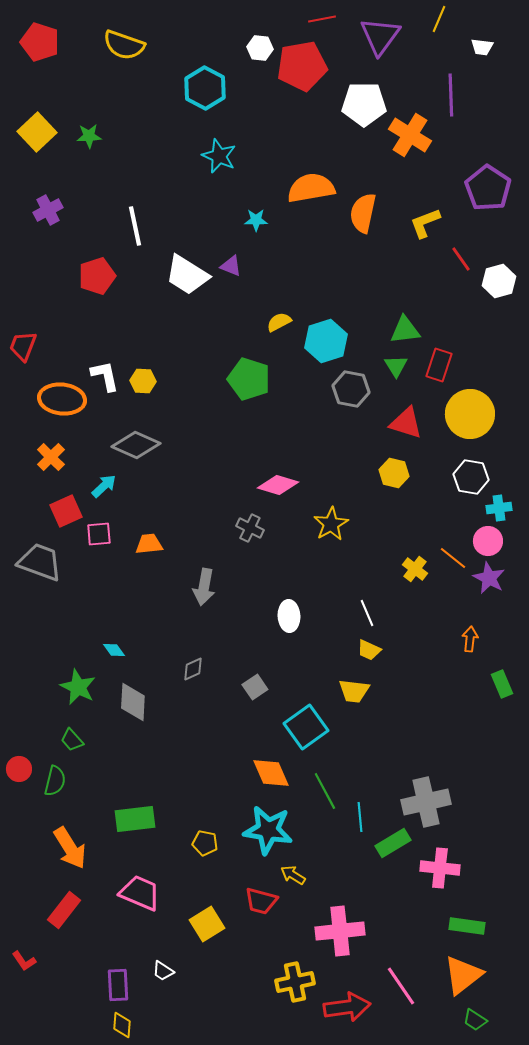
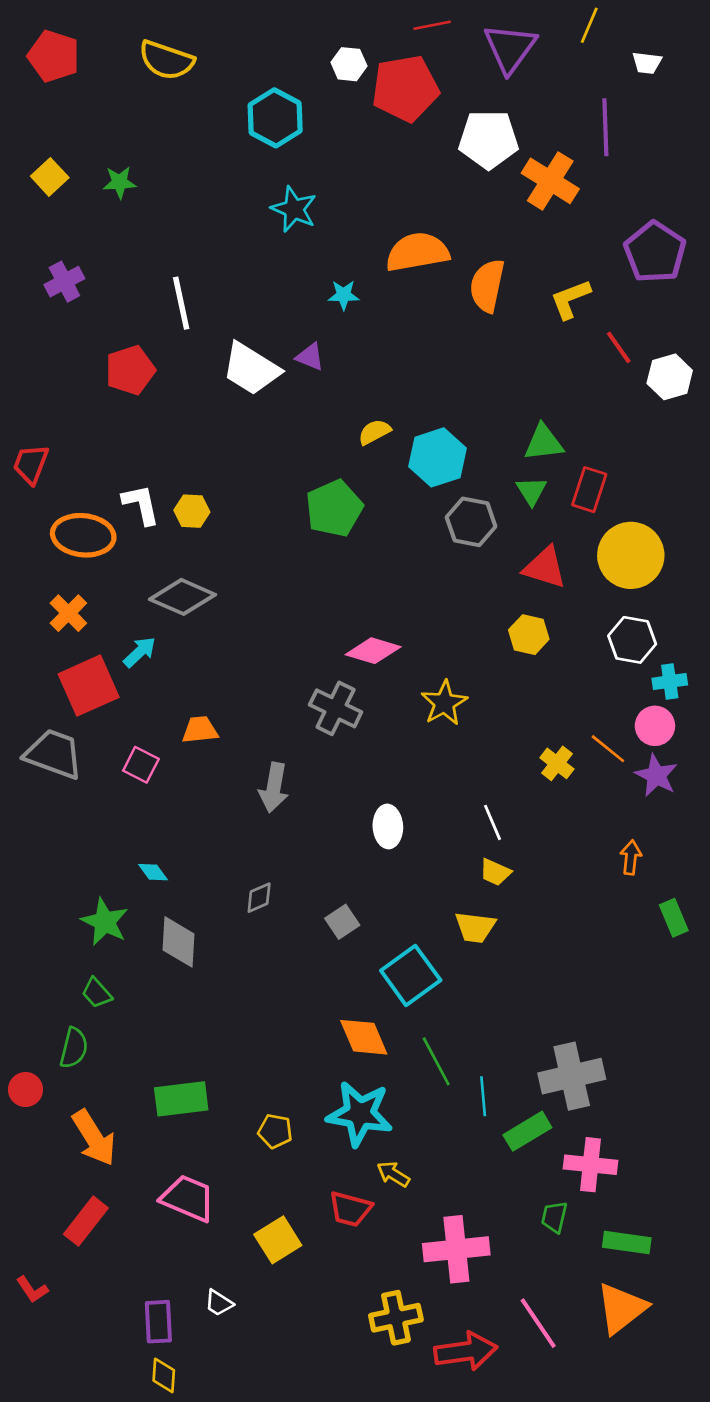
yellow square: (37, 132) -> (50, 177), size x0.7
green pentagon: (249, 379) -> (334, 508), turned 30
red square: (66, 511) -> (89, 686), size x1.4
gray cross: (250, 528) -> (336, 708), size x1.4
pink square: (99, 534) -> (141, 765), moved, turned 32
red circle: (19, 769) -> (26, 1090), moved
green trapezoid: (475, 1020) -> (554, 1217), moved, turned 70

